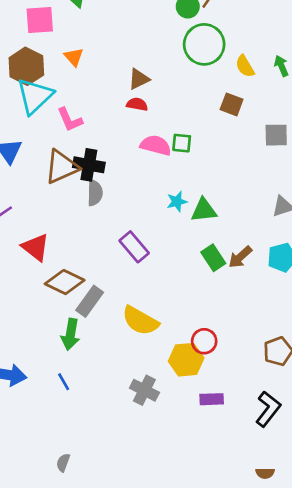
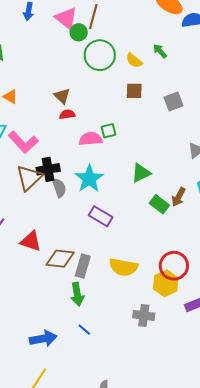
brown triangle: (139, 79) -> (62, 96), turned -30
pink L-shape: (70, 120) -> (23, 142), size x1.4
cyan star: (177, 202) -> (89, 179), moved, size x1.8
red circle: (204, 341) -> (174, 266), size x1.5

